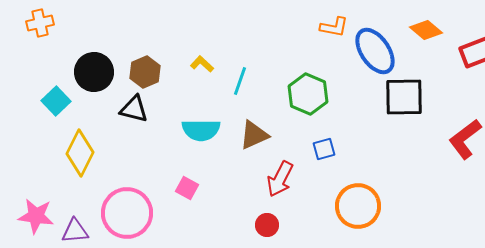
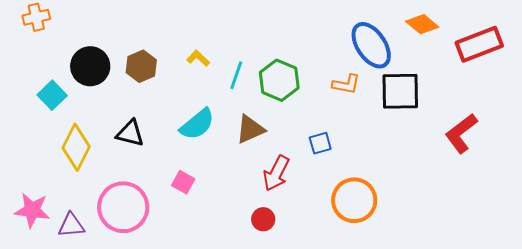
orange L-shape: (334, 27) -> (346, 84), moved
green hexagon: (308, 94) -> (279, 80), moved
black triangle: (134, 109) -> (130, 133), moved
cyan semicircle: (201, 130) -> (197, 124), turned -39

